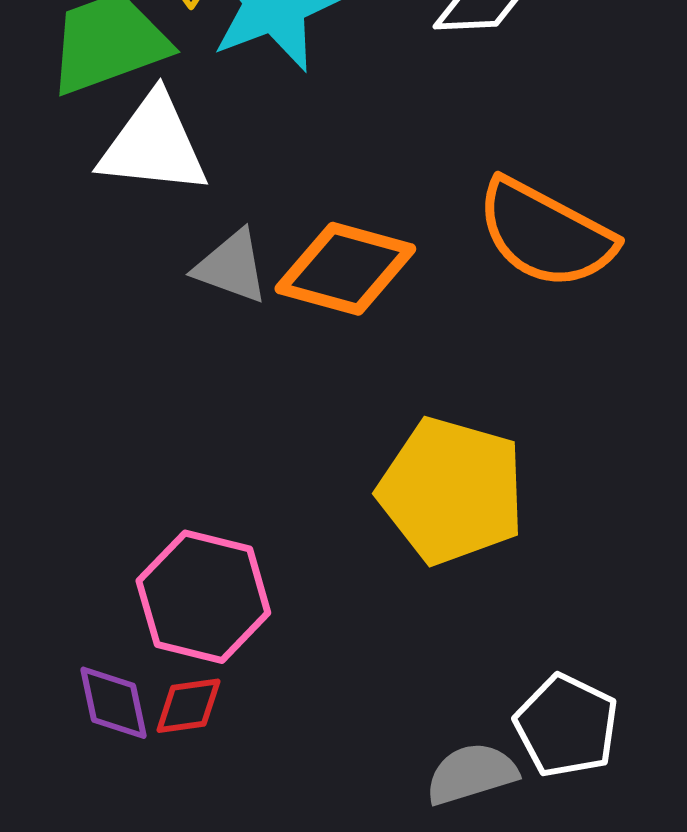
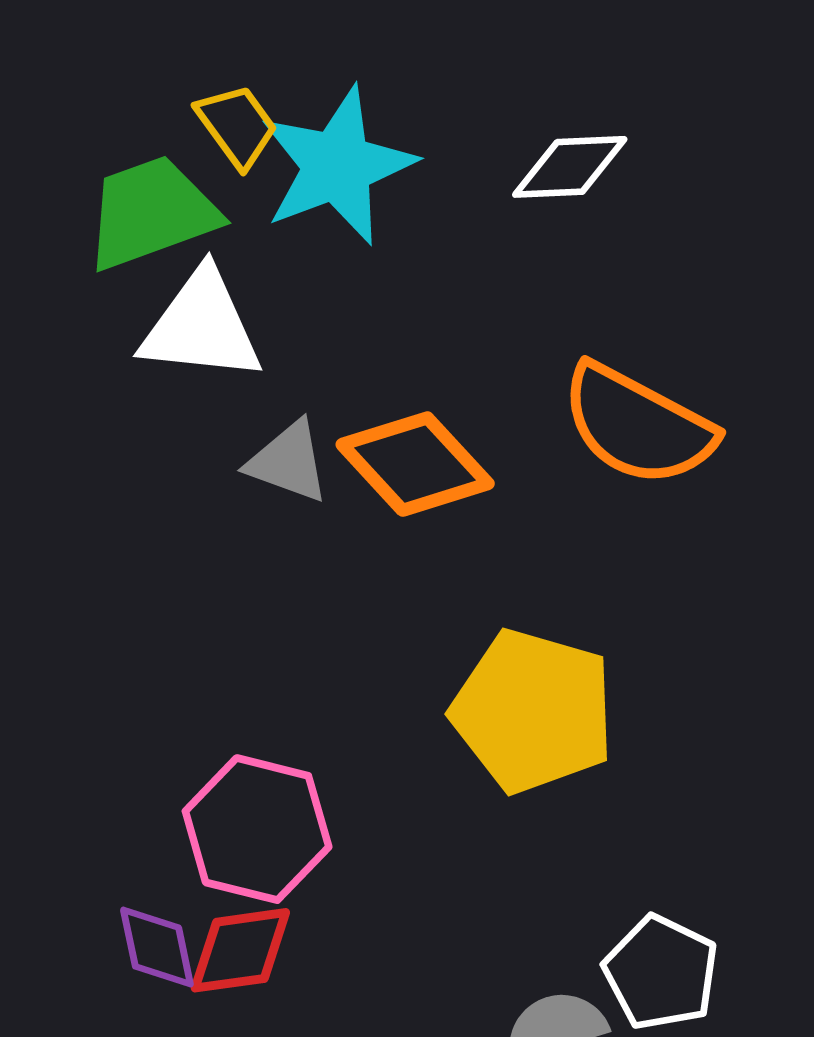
orange diamond: (345, 269) -> (415, 464), turned 32
red diamond: (188, 706) -> (240, 950), size x1.4

